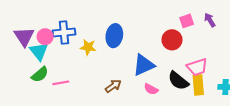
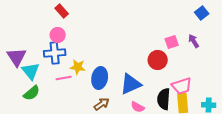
blue ellipse: (114, 36) -> (100, 78), moved
pink circle: (45, 37) -> (58, 35), moved
black semicircle: (178, 81) -> (164, 99), turned 55
pink line: (61, 83) -> (64, 78), moved

